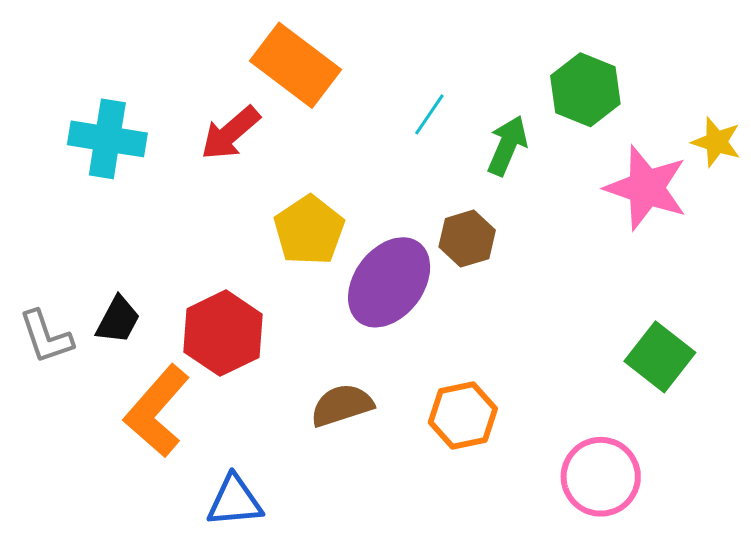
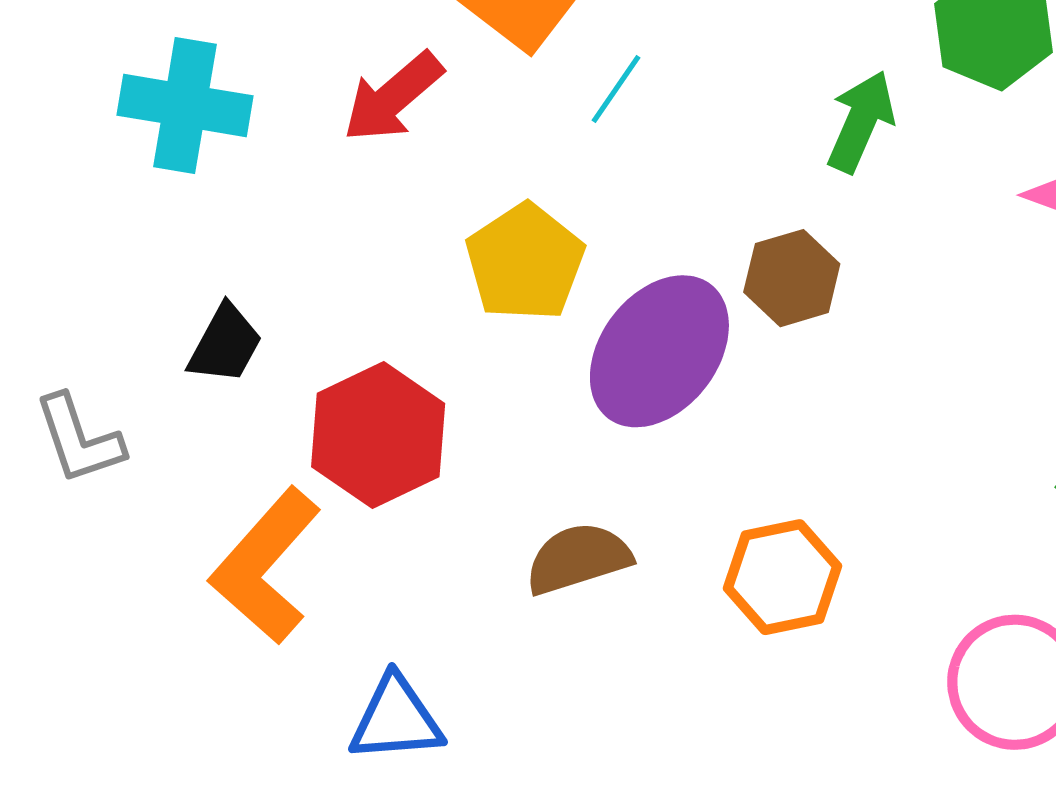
cyan line: (429, 114) -> (616, 89), moved
black trapezoid: (118, 320) -> (225, 344), moved

